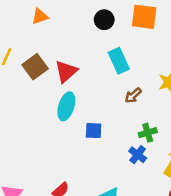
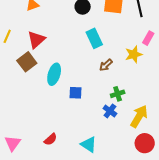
brown square: (35, 67) -> (27, 62), moved
red triangle: (66, 72) -> (36, 40), moved

